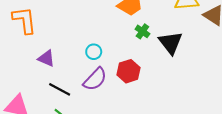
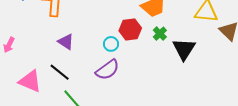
red hexagon: (129, 71) -> (130, 29), moved
black line: (60, 89) -> (60, 72), moved

